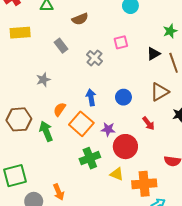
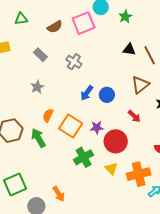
green star: (170, 31) -> (125, 17), moved
pink square: (121, 42) -> (84, 23), moved, size x1.6
black triangle: (153, 54) -> (129, 49), turned 48
gray star: (43, 80) -> (37, 87), moved
blue arrow: (91, 97) -> (87, 93), moved, turned -126
yellow triangle: (117, 174) -> (111, 169), turned 32

